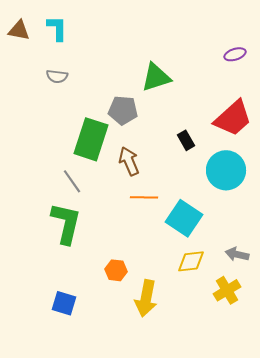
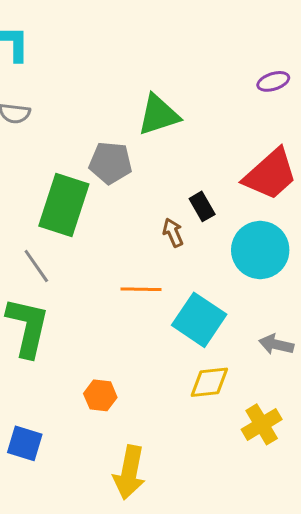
brown arrow: (129, 161) -> (173, 233), moved, size x0.7
gray arrow: (237, 254) -> (276, 345), moved
yellow arrow: (146, 298) -> (129, 472), moved

